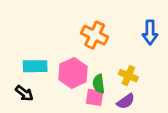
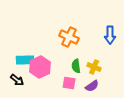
pink hexagon: (73, 73) -> (40, 67), moved
green semicircle: (99, 84) -> (76, 66), moved

